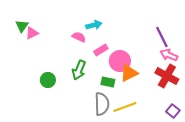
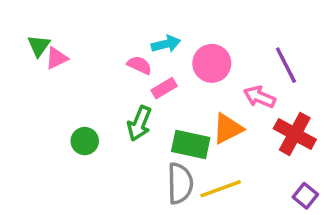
pink rectangle: (101, 50) -> (164, 88), moved
pink arrow: (169, 55) -> (259, 97), moved
pink circle: (120, 61) -> (212, 63), moved
green rectangle: (108, 82) -> (191, 145), size x1.5

